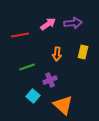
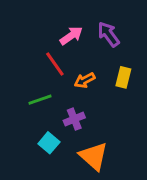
purple arrow: (73, 23) -> (108, 34), turned -120
red line: (20, 35) -> (55, 64), moved, turned 66
orange arrow: (57, 54) -> (85, 80), turned 56

